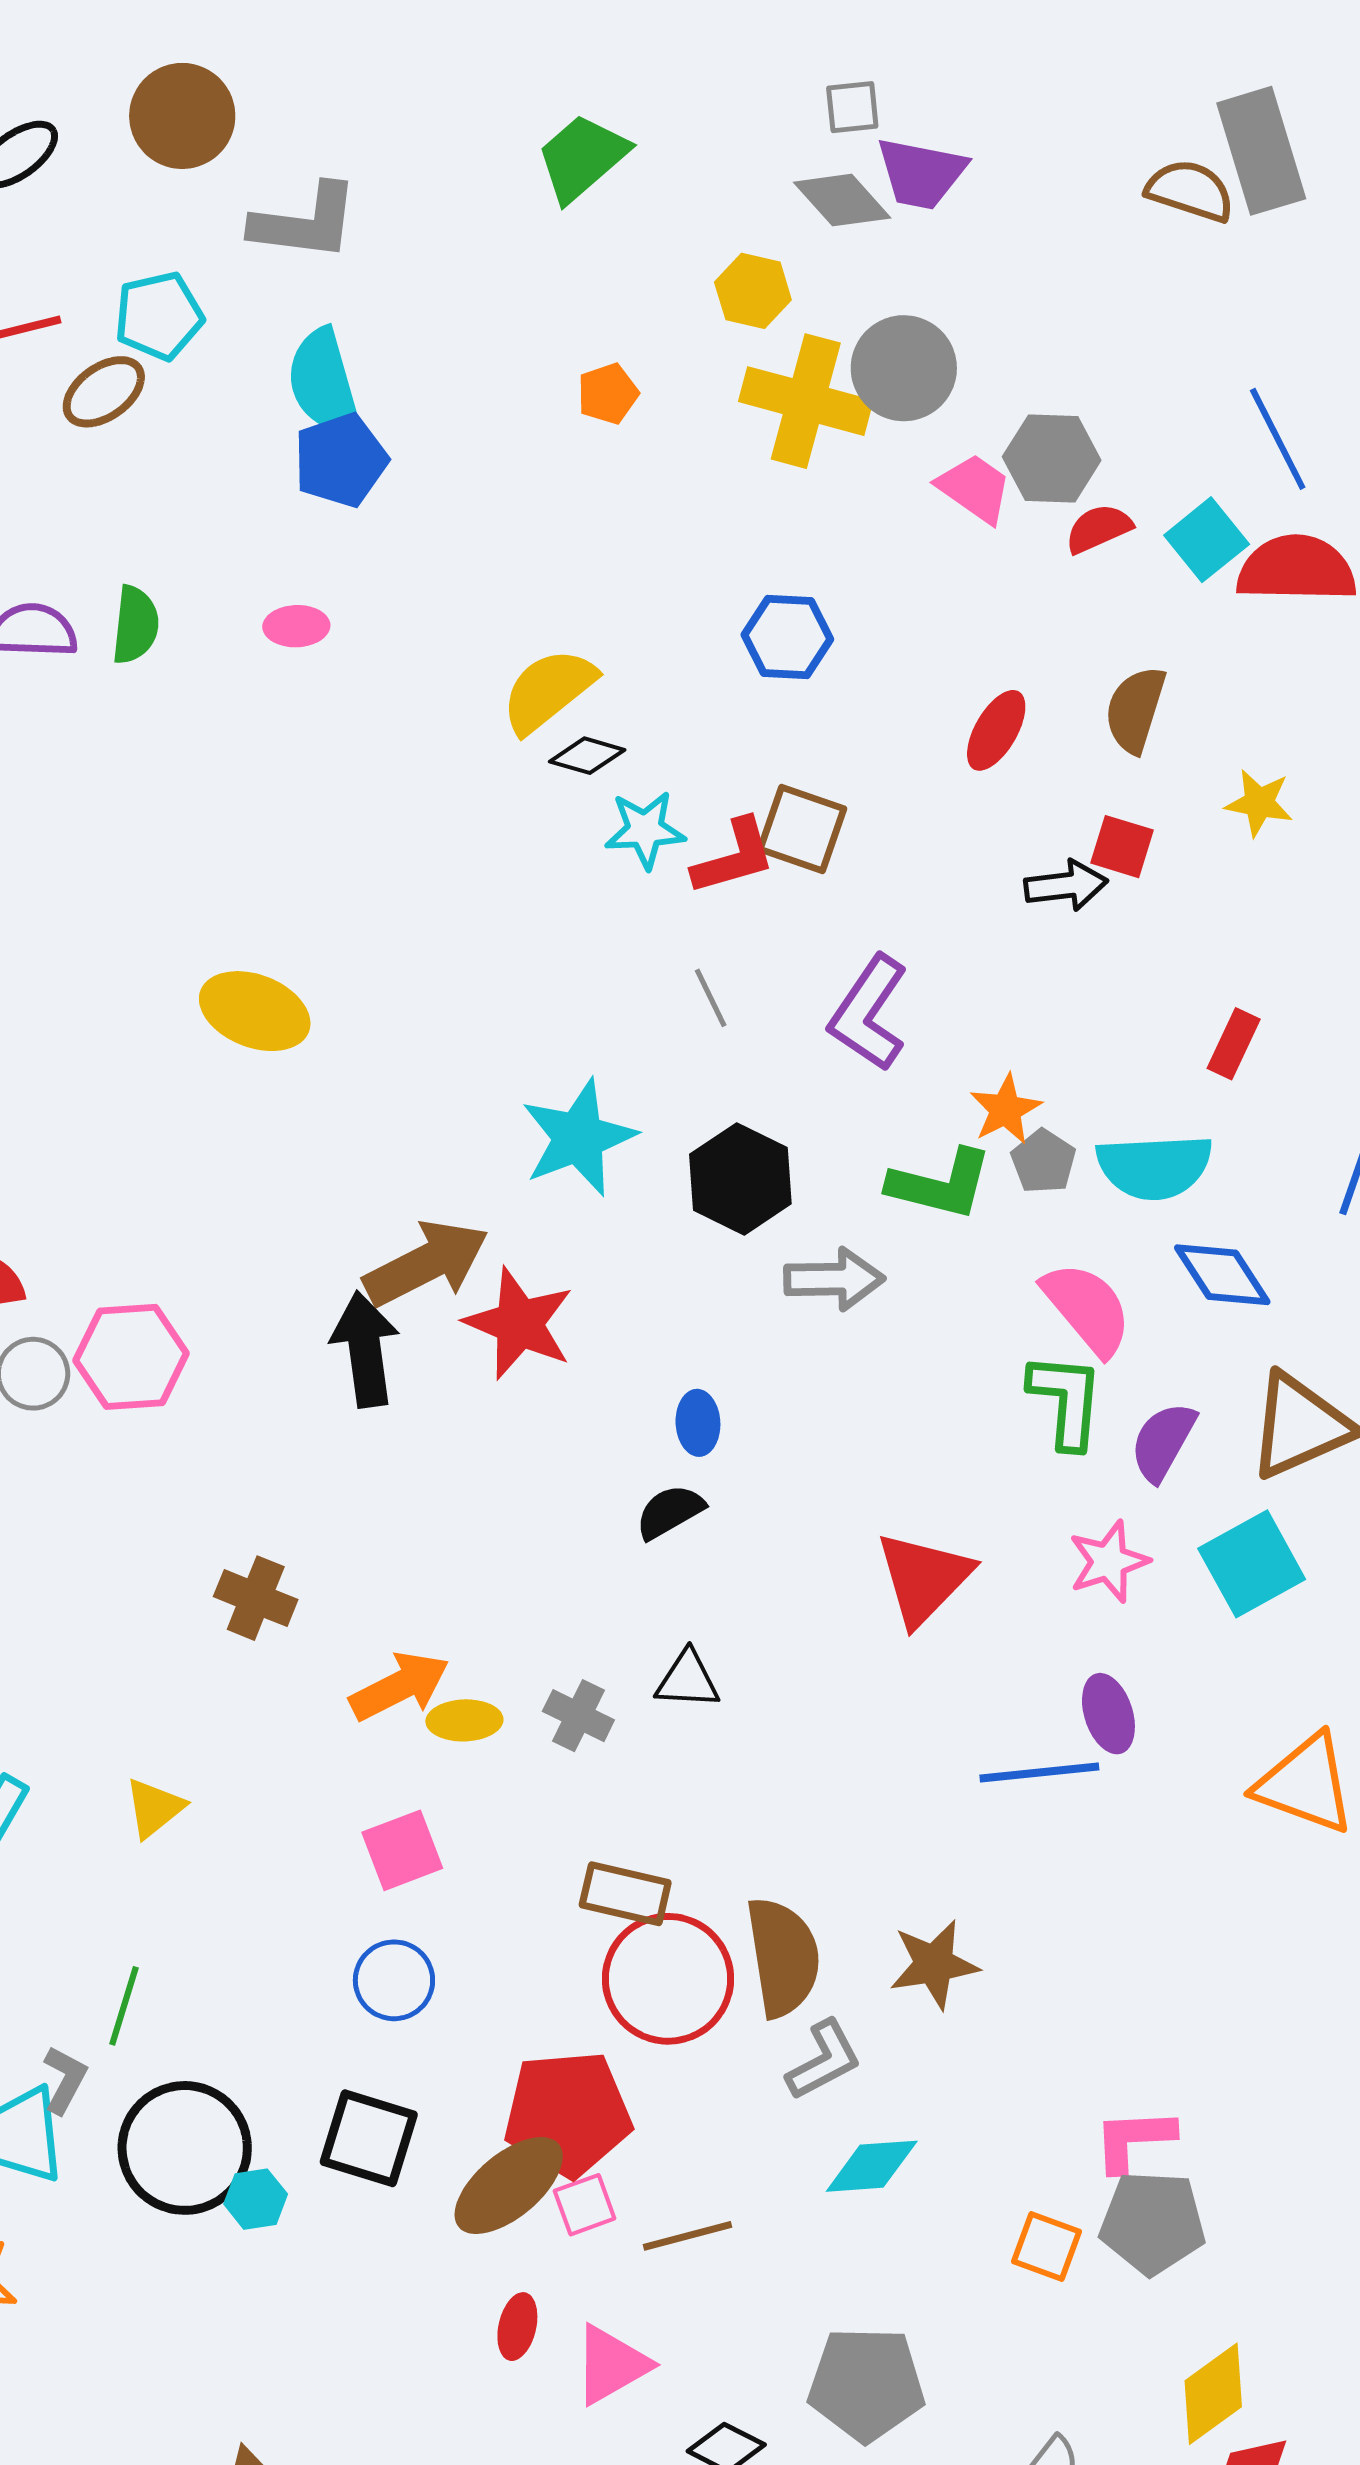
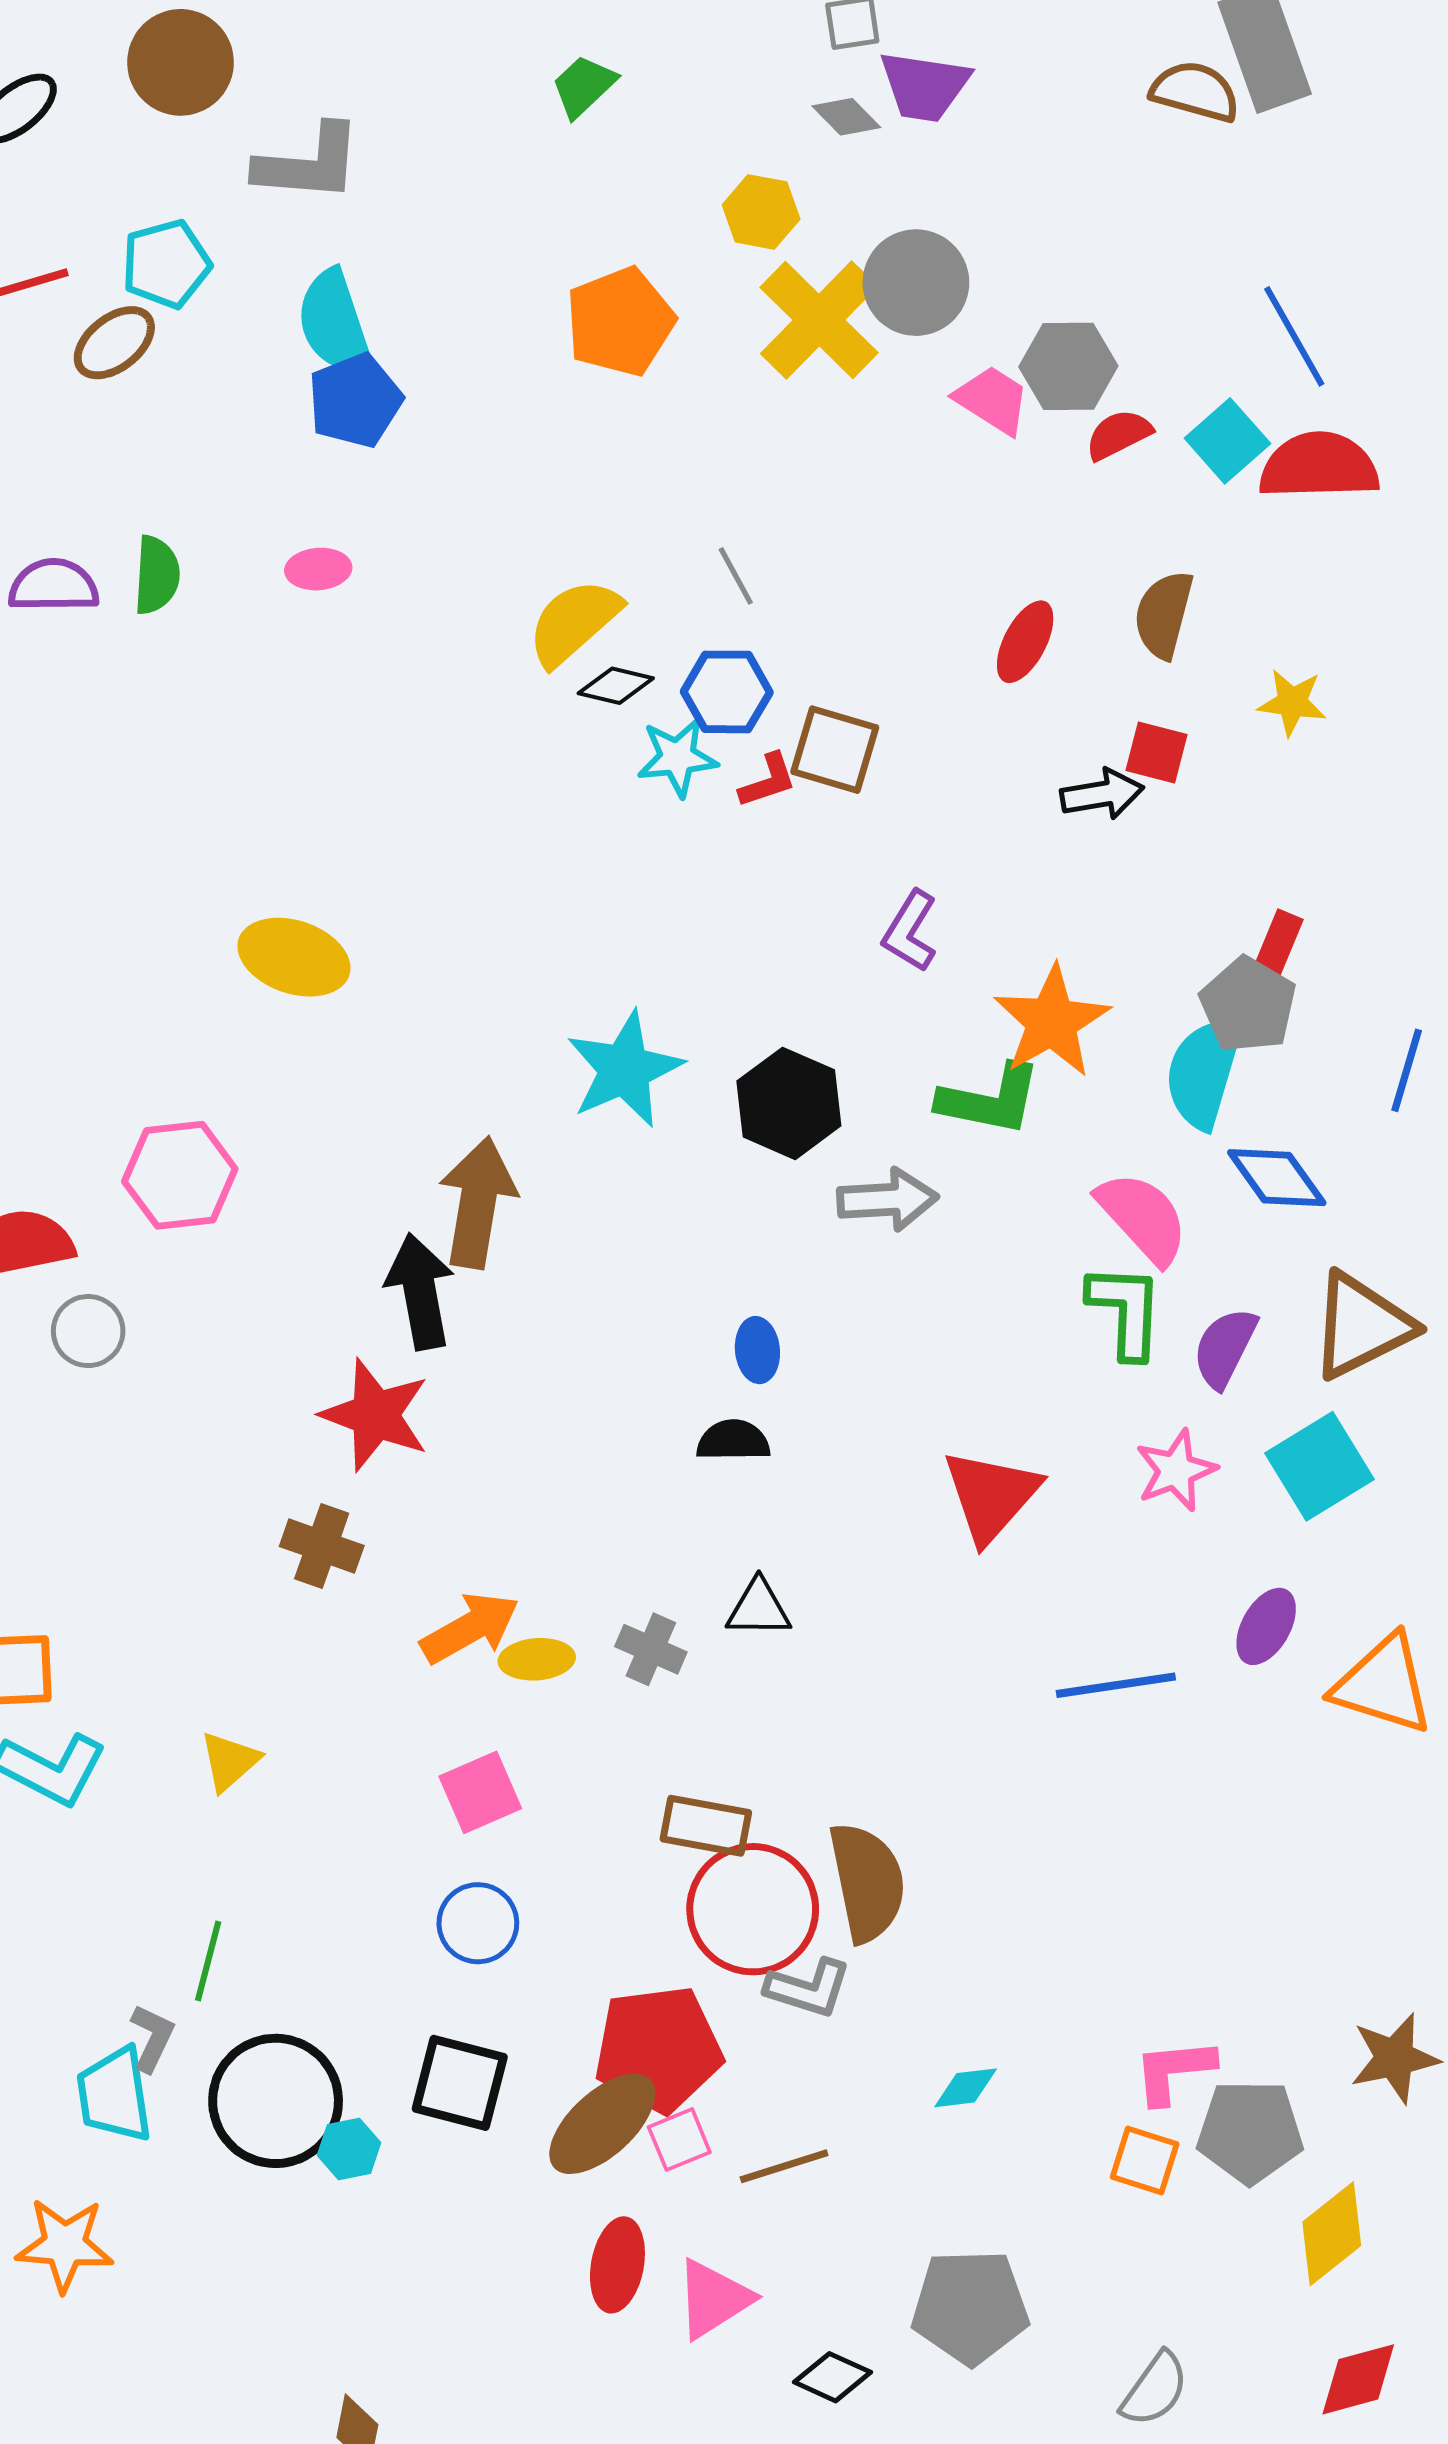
green trapezoid: (582, 158) -> (584, 86), size x0.7
gray diamond: (842, 200) -> (846, 117), size x0.7
orange pentagon: (608, 394) -> (620, 322), size x1.8
yellow cross: (806, 401) -> (819, 320), turned 32
blue hexagon: (787, 637) -> (727, 692), moved
red L-shape: (734, 857) -> (768, 781), size x0.7
gray line: (711, 998) -> (736, 576), moved
purple L-shape: (869, 1013) -> (910, 931), size x0.7
orange star: (1006, 1109) -> (1052, 1022), size x1.6
gray pentagon: (1043, 1161) -> (1248, 1005), moved, size x1.5
cyan semicircle: (1154, 1167) -> (1204, 1072), turned 112
brown arrow: (426, 1263) -> (478, 1202), turned -51
red star: (519, 1324) -> (375, 1415), moved
pink hexagon: (131, 1357) -> (180, 1175), moved
black semicircle: (670, 1512) -> (733, 1441), turned 32
purple ellipse: (1108, 1714) -> (1266, 1626), moved, turned 50
brown star: (934, 1964) -> (1395, 2058), moved
gray L-shape: (824, 2060) -> (808, 1988), moved, turned 48
pink L-shape: (1134, 2140) -> (1174, 2071), moved
cyan diamond: (872, 2166) -> (966, 2088), size x0.7
red ellipse: (517, 2327) -> (617, 2265), size x1.4
yellow diamond: (1213, 2394) -> (1332, 2234), moved

